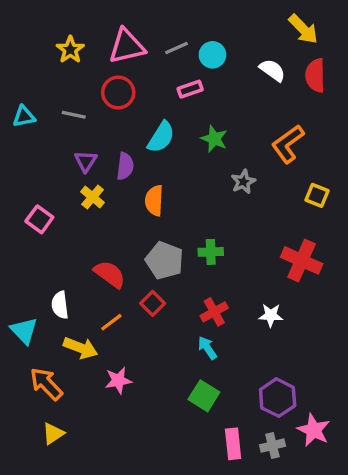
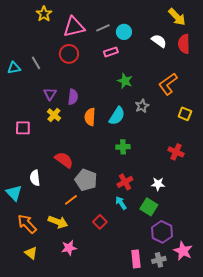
yellow star: (70, 50) -> (44, 14), moved
gray line: (74, 115) -> (36, 63), moved, turned 48
cyan semicircle: (161, 137) -> (117, 116), moved
pink square: (39, 219) -> (23, 128), turned -35
gray pentagon: (165, 260) -> (86, 180), moved
red cross: (302, 260) -> (176, 152), size x0.7
red square: (153, 303) -> (100, 222), moved
orange line: (111, 322) -> (71, 200), moved
yellow arrow: (81, 348) -> (58, 222), moved
pink star: (118, 380) -> (69, 248), moved
green square: (204, 396) -> (149, 207), moved
yellow triangle: (53, 434) -> (31, 253), turned -48

